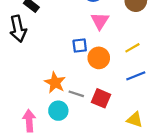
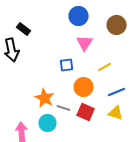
yellow line: (132, 48) -> (105, 67), moved
orange circle: (99, 58) -> (84, 87), moved
yellow triangle: (135, 120) -> (116, 113), moved

